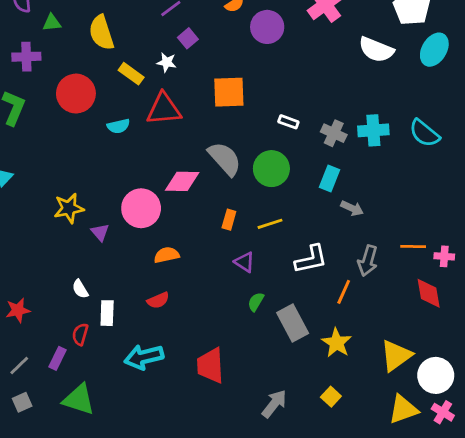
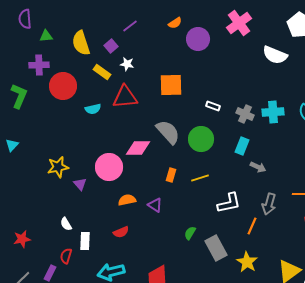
purple square: (188, 38) -> (111, 46), moved
purple cross: (26, 57) -> (39, 65), moved
purple triangle: (244, 262) -> (155, 205), moved

